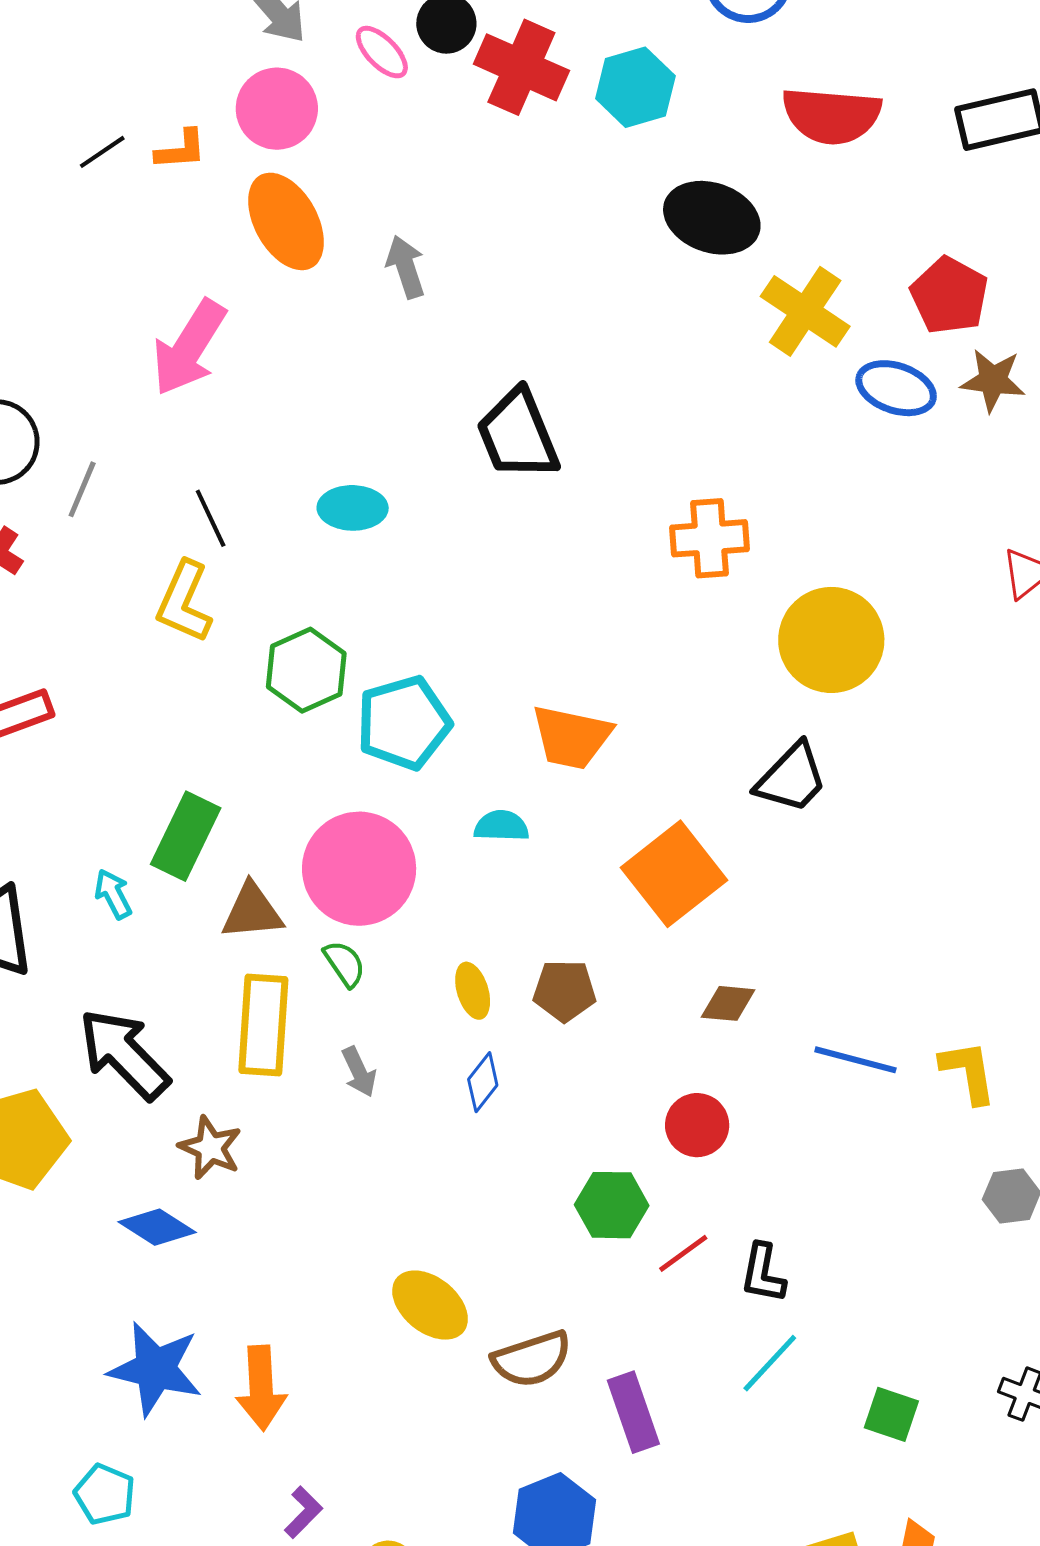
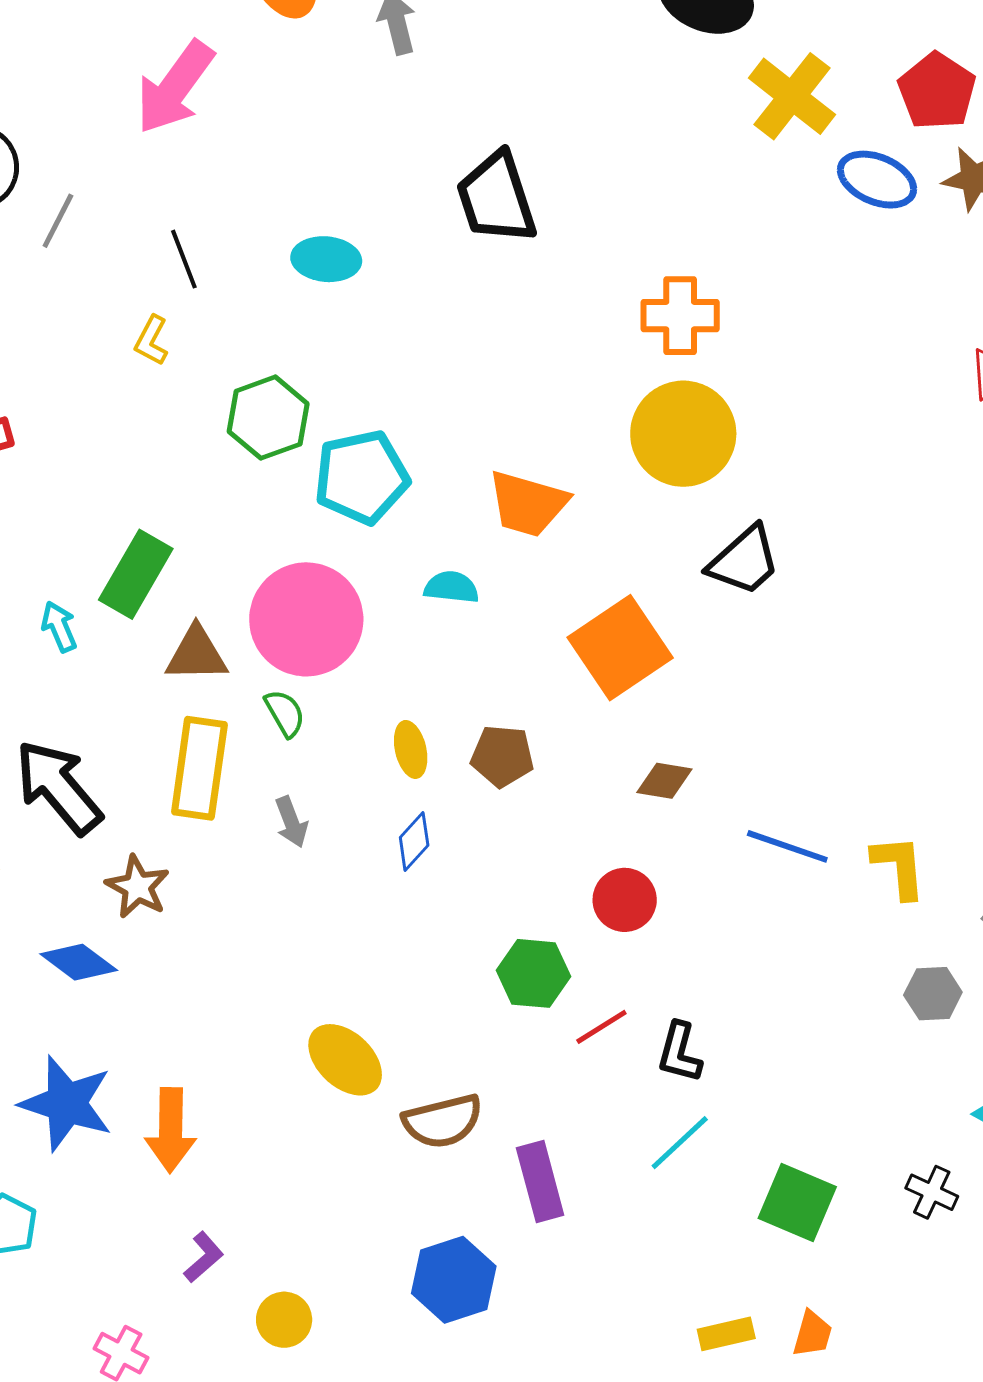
yellow L-shape: (184, 602) -> (151, 341), size x0.6
yellow circle: (831, 640) -> (683, 434), moved
green square: (891, 1414) -> (797, 1203), size x1.4

